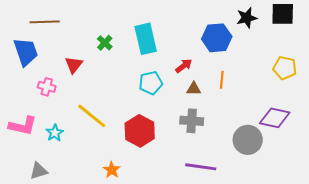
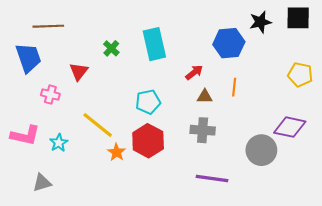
cyan pentagon: (151, 83) -> (148, 102), moved
orange star: (112, 170) -> (117, 152), moved

